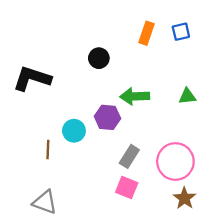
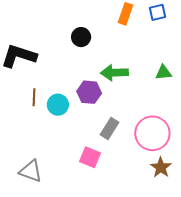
brown line: (48, 150) -> (34, 97), moved
pink square: (127, 187) -> (90, 157), moved

